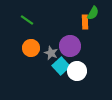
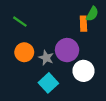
cyan square: (61, 66) -> (48, 83), moved
white circle: (77, 71) -> (83, 71), moved

